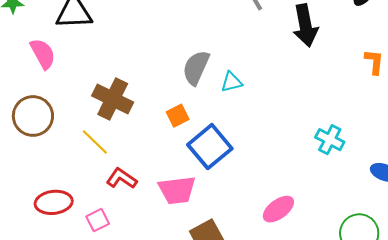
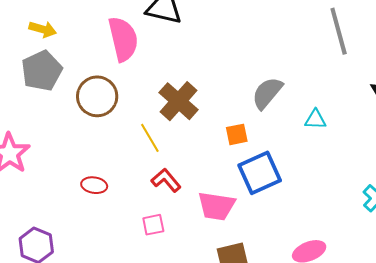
pink semicircle: (43, 54) -> (123, 39), size x1.4
cyan triangle: (232, 82) -> (315, 119), moved
red ellipse: (54, 202) -> (94, 185), size x0.7
pink square: (98, 220) -> (153, 225), moved

